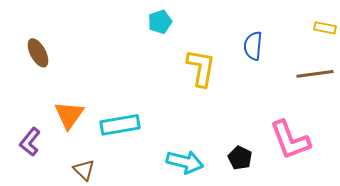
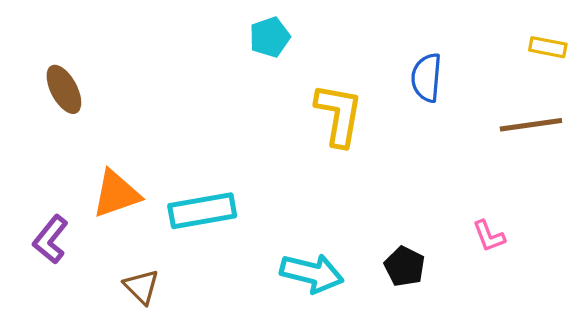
orange triangle: (69, 115) -> (116, 194), turned 36
pink L-shape: (290, 140) -> (489, 236), size x0.5

